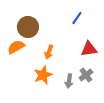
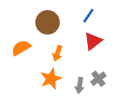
brown circle: (28, 27) -> (48, 22), moved
red triangle: (89, 49) -> (93, 41), moved, turned -30

